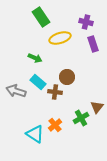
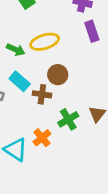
yellow ellipse: (60, 38) -> (45, 42), moved
green cross: (81, 118) -> (68, 119), moved

